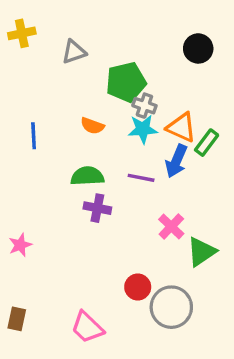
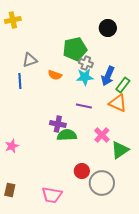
black circle: (198, 48) -> (108, 28), moved
gray triangle: (74, 52) -> (30, 60), moved
orange triangle: (181, 127) -> (118, 103), moved
blue arrow: (176, 161) -> (108, 76), moved
green semicircle: (87, 176) -> (67, 135), moved
pink trapezoid: (87, 327) -> (52, 195), turned -35

